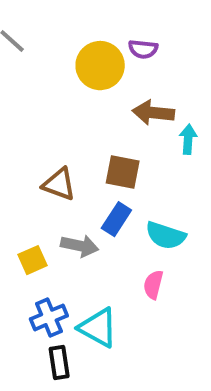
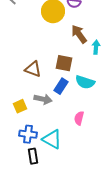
brown arrow: (153, 113) -> (79, 34), turned 48
cyan semicircle: (166, 235) -> (85, 82), moved
blue cross: (49, 317) -> (28, 134), turned 30

